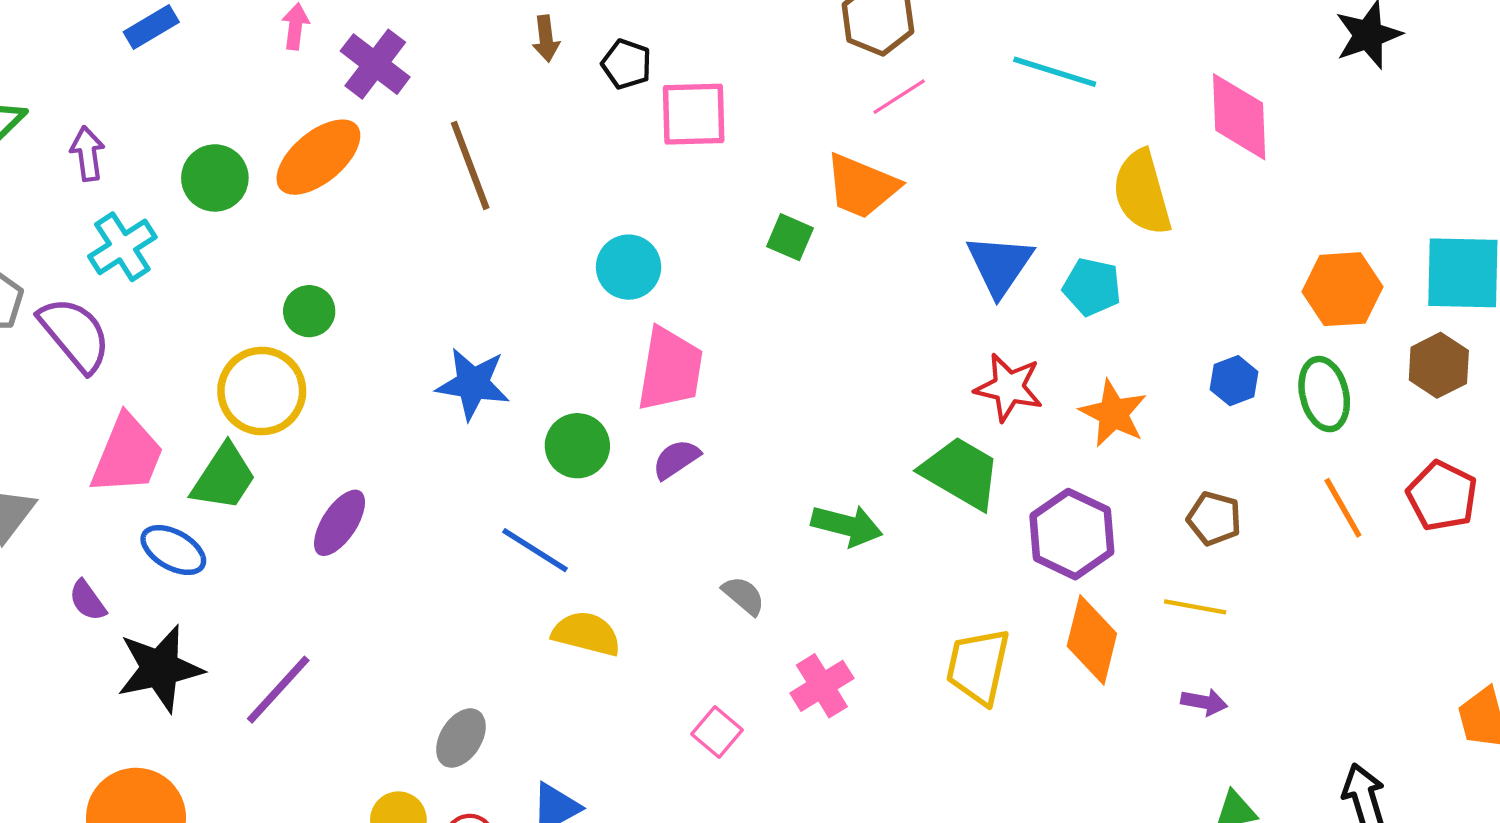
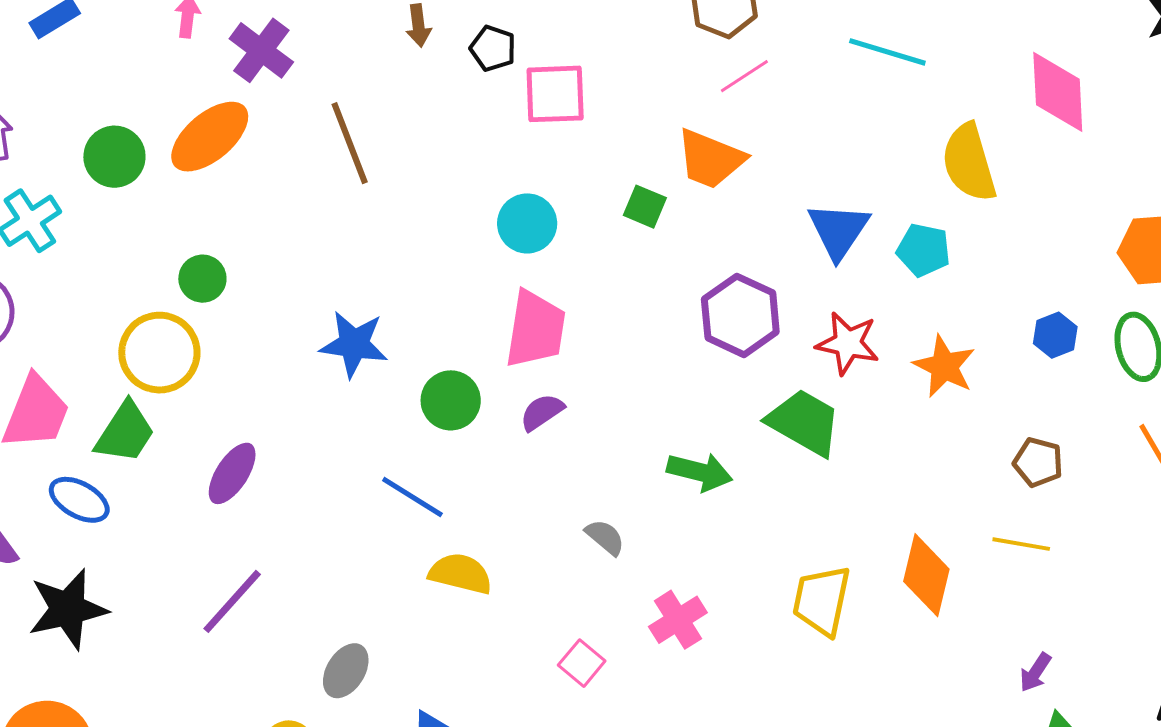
cyan circle: (629, 267) -> (527, 223), moved
purple hexagon: (1072, 534) -> (740, 315), moved
purple line: (278, 690) -> (232, 601), moved
purple arrow: (1204, 702) -> (1035, 672), moved, turned 114

